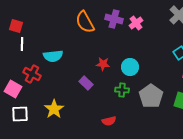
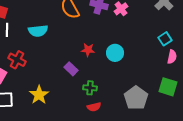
cyan semicircle: (53, 56) -> (38, 31), moved
green cross: (122, 90) -> (90, 88), moved
gray pentagon: (151, 96) -> (136, 98), moved

